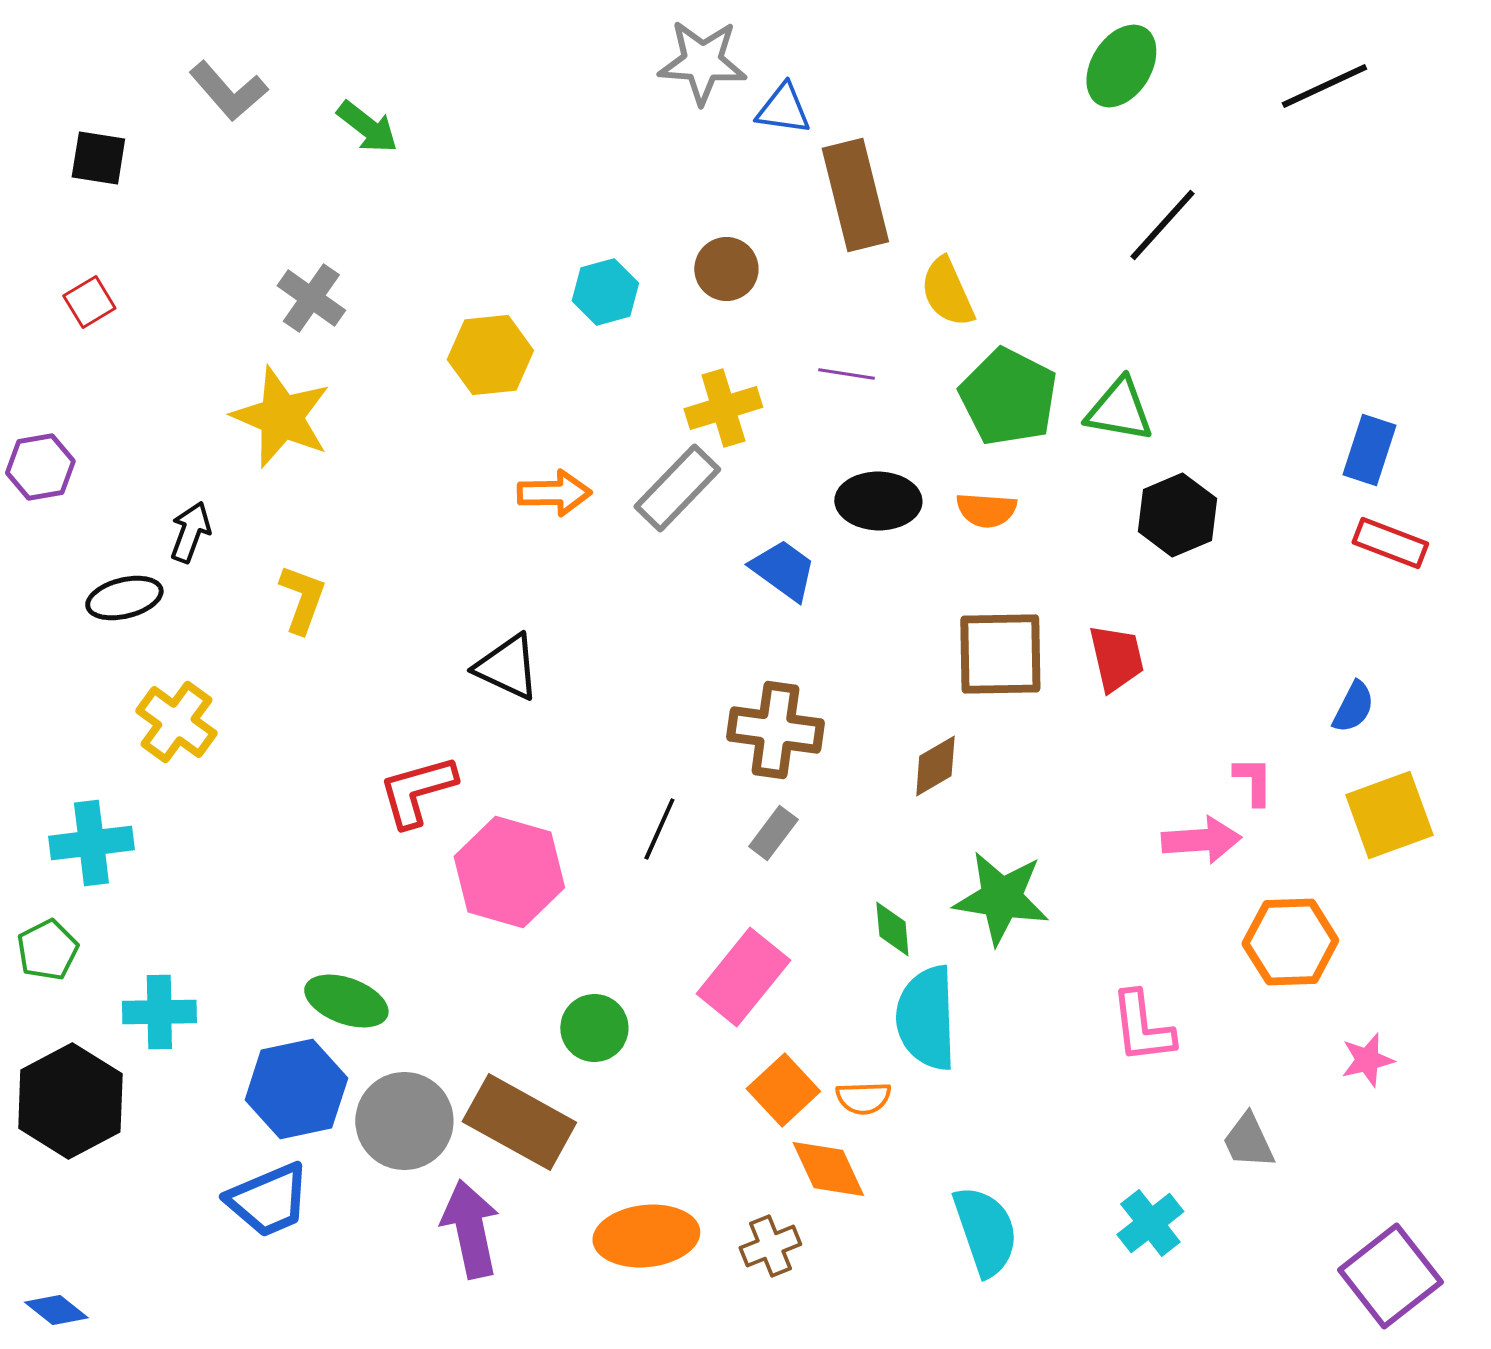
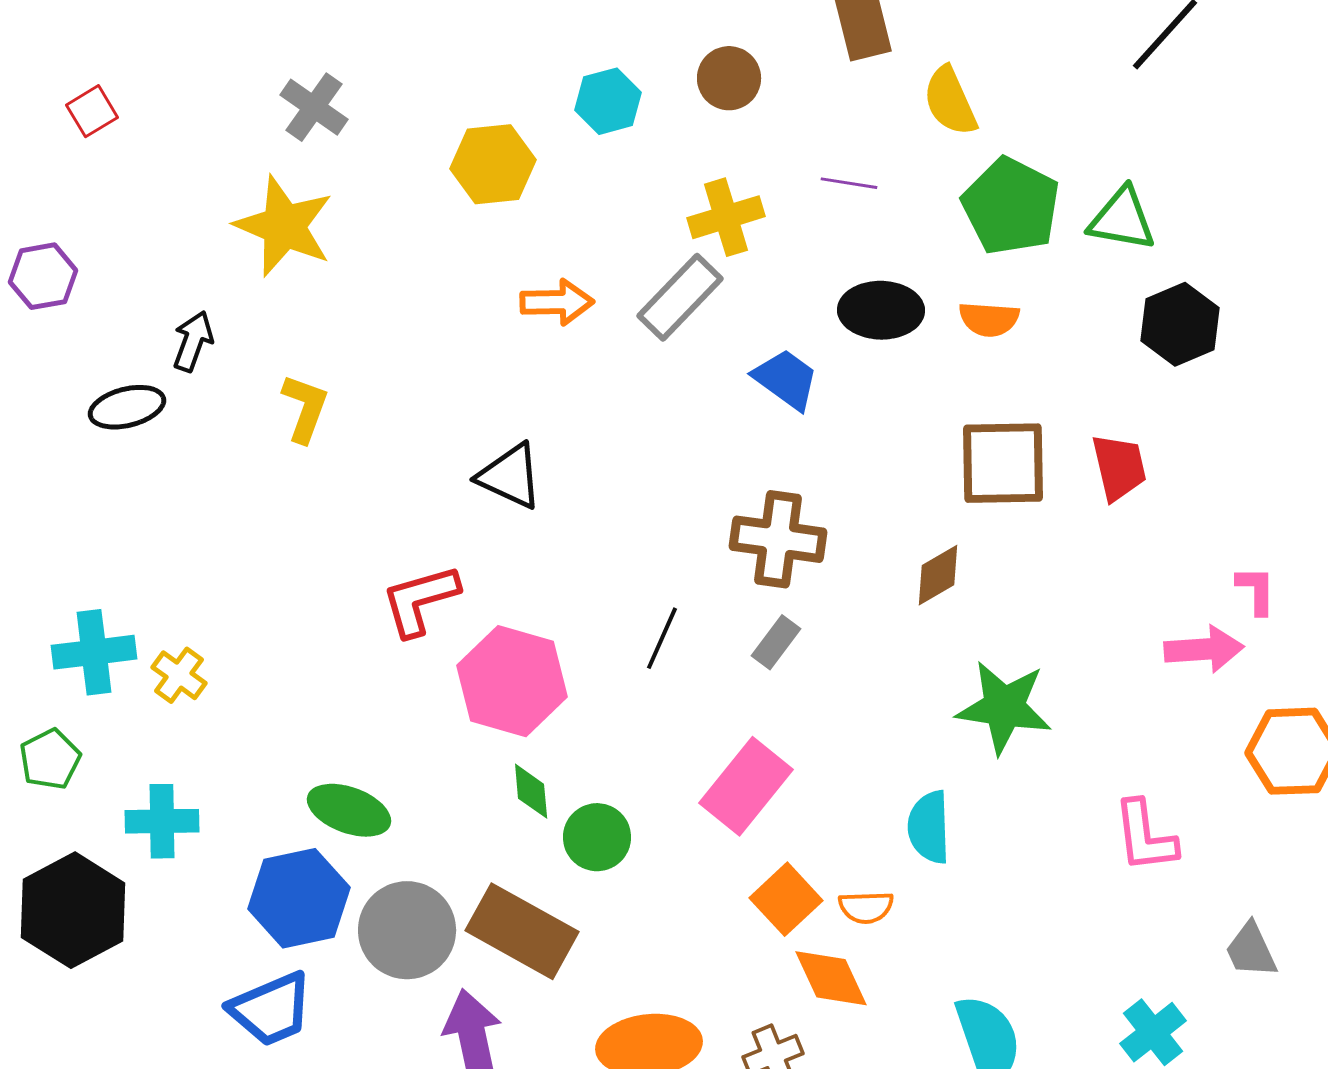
yellow cross: (176, 722) -> (179, 675), moved, size x0.7
green diamond: (892, 929) -> (531, 791), moved
cyan semicircle: (926, 1018) -> (929, 827), size x0.7

